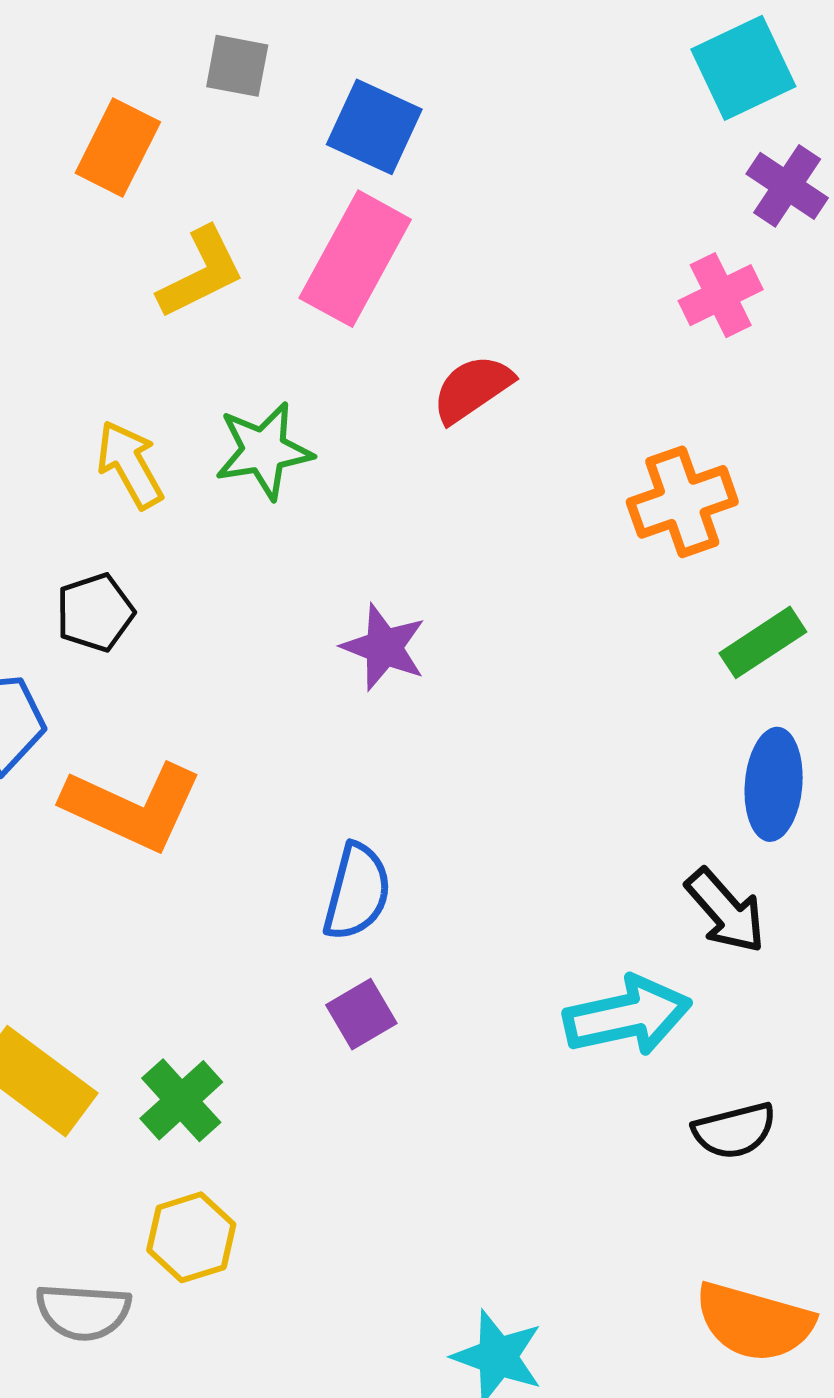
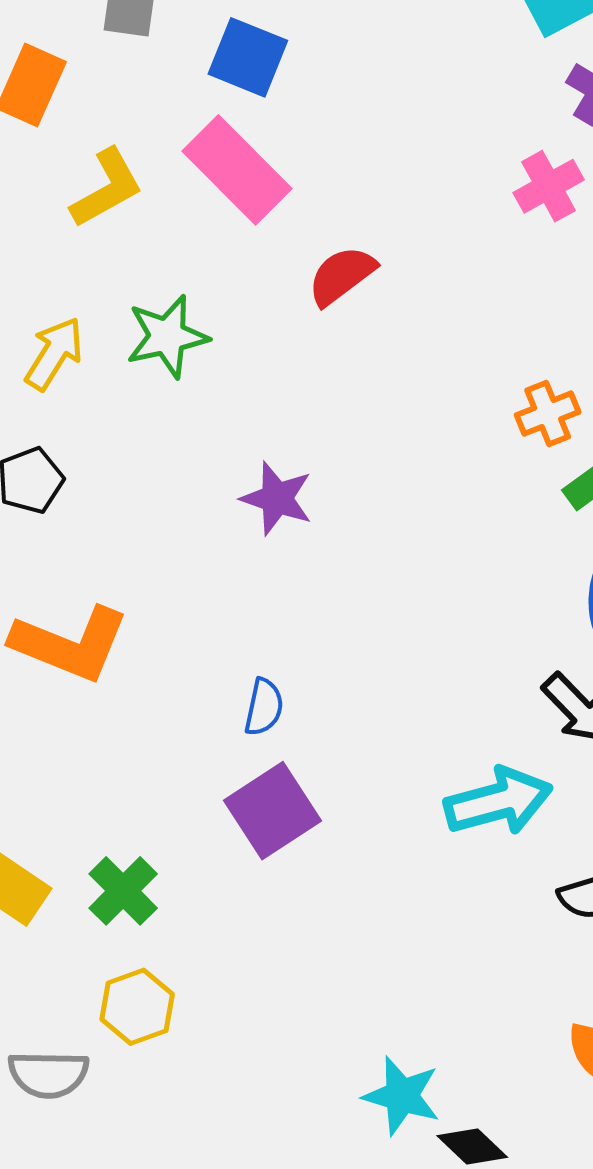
pink rectangle: (355, 259) -> (237, 170), turned -71
yellow arrow: (130, 465) -> (54, 354), turned 64
orange cross: (682, 502) -> (548, 413), moved, size x0.7
blue semicircle: (357, 892) -> (264, 707), size x0.7
purple square: (361, 1014) -> (273, 811), size x1.6

